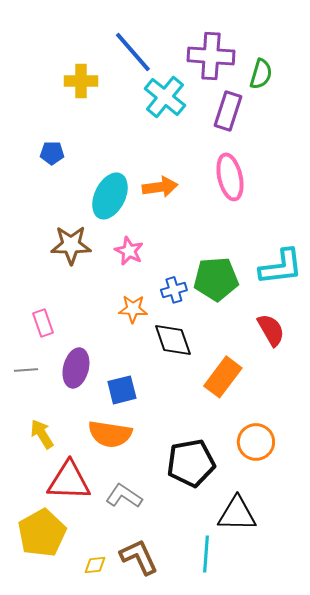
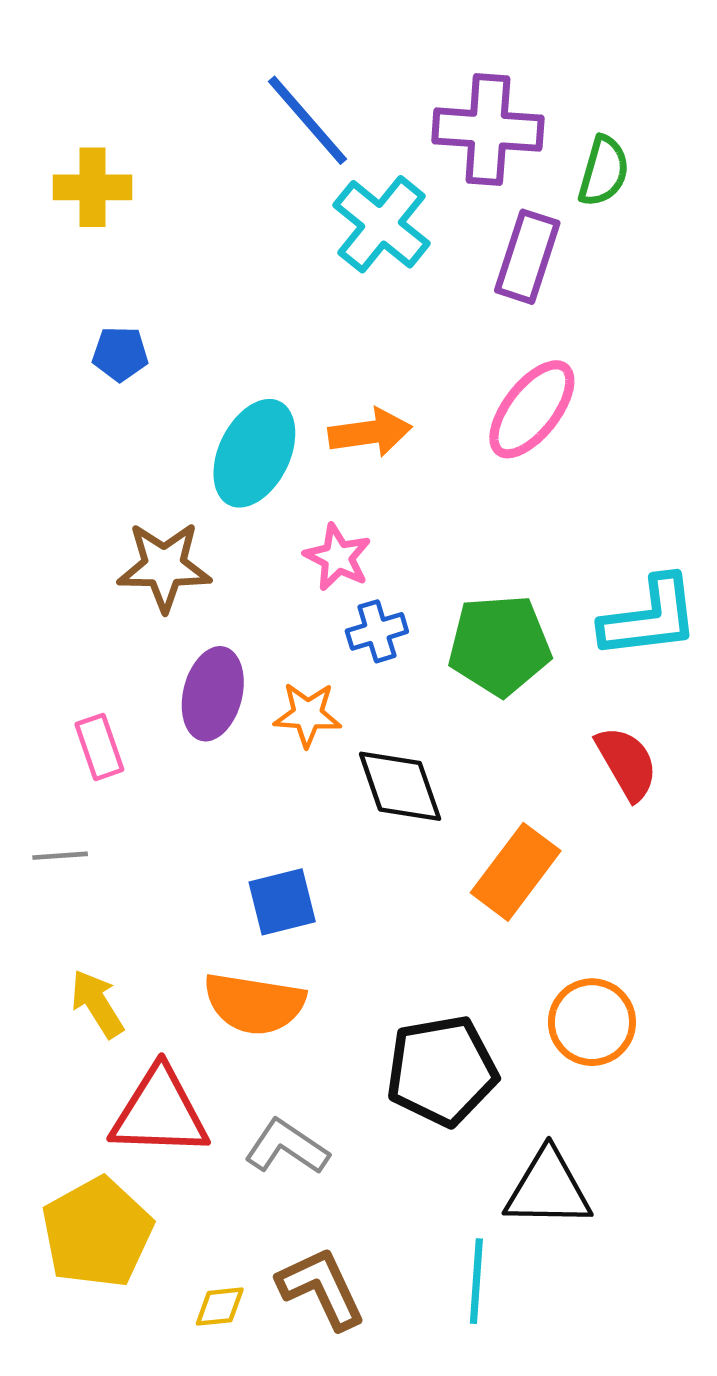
yellow cross: (81, 81) -> (92, 187), moved
pink ellipse: (230, 177) -> (532, 409), turned 51
pink star: (129, 251) -> (338, 557), moved
blue cross: (174, 290) -> (377, 631), moved
purple ellipse: (76, 368) -> (213, 694), moved

